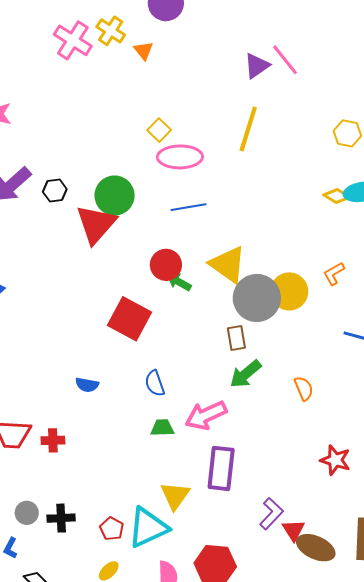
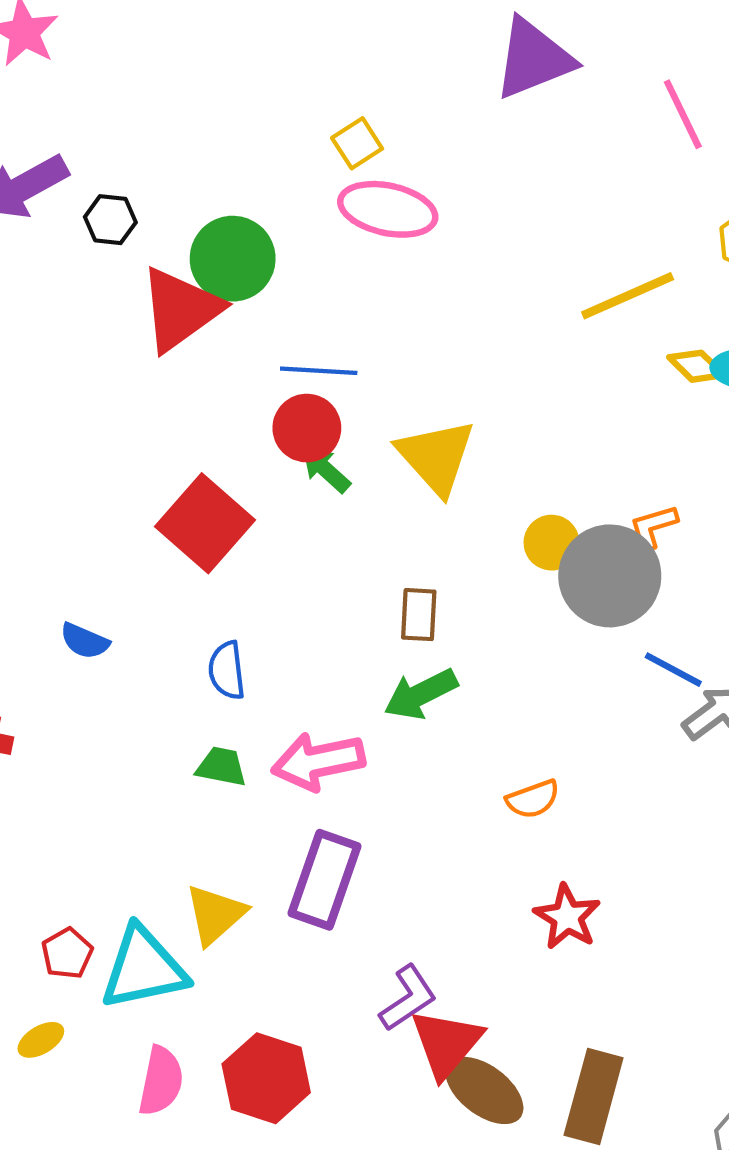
pink line: (285, 60) -> (683, 114), moved
purple triangle: (257, 66) -> (534, 59), moved, size x1.5
yellow line: (248, 129) -> (628, 296), moved, turned 36
blue line: (189, 207) -> (319, 371), moved
yellow circle: (289, 291) -> (552, 543), size x0.7
gray circle: (257, 298) -> (610, 576), moved
orange semicircle: (304, 388) -> (533, 799), moved, turned 80
red triangle: (293, 530) -> (446, 1043), size x1.5

